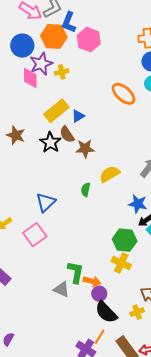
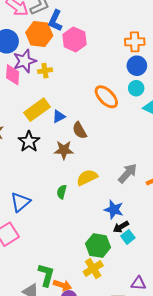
brown semicircle: (67, 134) -> (80, 130), moved
yellow cross: (121, 263) -> (93, 269), turned 30

